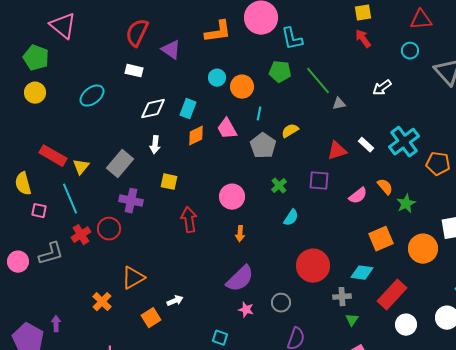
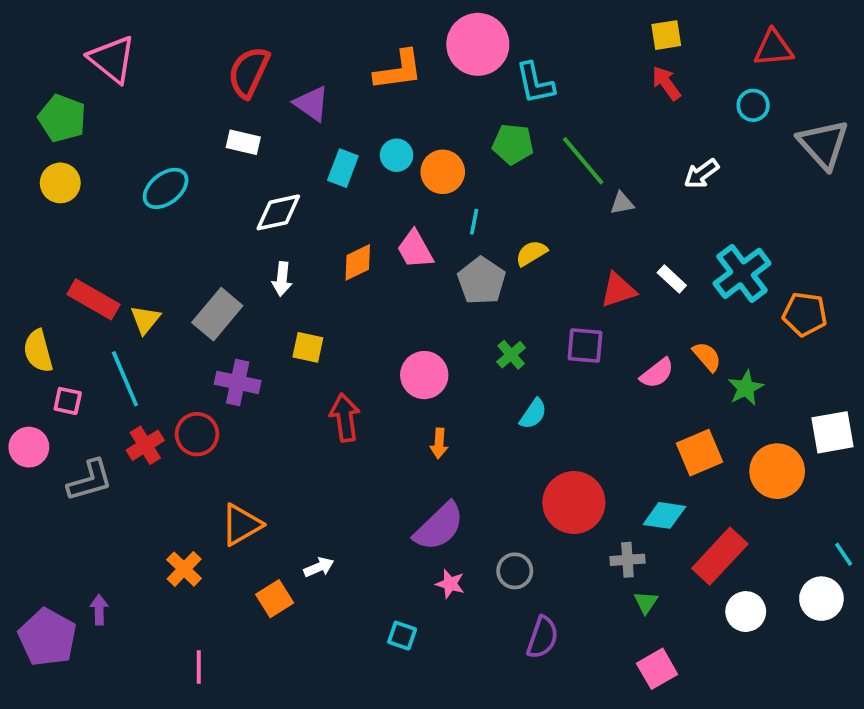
cyan rectangle: (188, 109) -> (343, 168), moved
pink circle: (18, 262) -> (29, 447), moved

